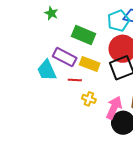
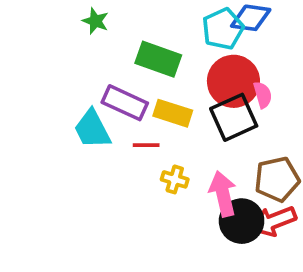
pink arrow: (114, 108) -> (223, 194), turned -35

